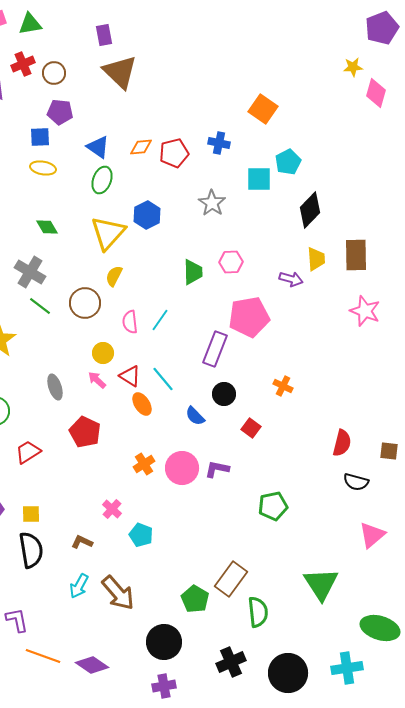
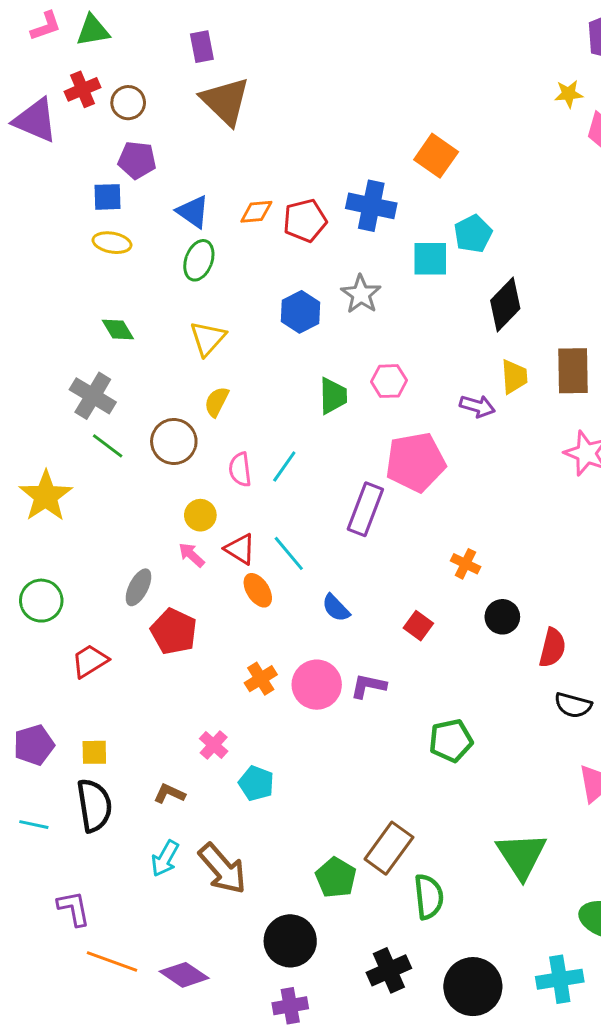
blue cross: (219, 143) -> (371, 206), size x1.5
blue hexagon: (147, 215) -> (301, 312), moved
yellow triangle: (108, 233) -> (208, 338), size x0.7
gray ellipse: (55, 387) -> (138, 587), moved, turned 45
black circle: (224, 394) -> (502, 617), moved

